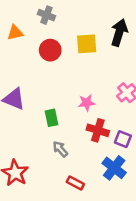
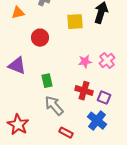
red circle: (50, 50) -> (40, 38), moved
pink star: (87, 103) -> (85, 62), moved
gray arrow: (60, 149) -> (54, 106), size x1.5

